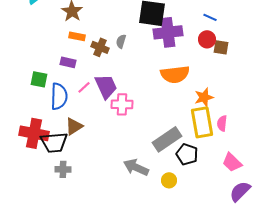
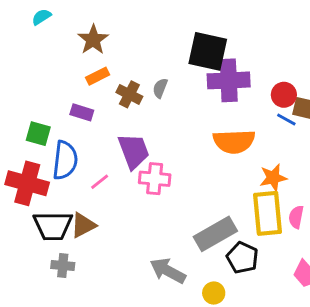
blue line: (210, 17) -> (286, 119), moved
orange rectangle: (77, 36) -> (98, 76), turned -42
pink line: (84, 87) -> (100, 182), moved
brown triangle: (74, 126) -> (83, 225), moved
red cross: (34, 133) -> (27, 183), moved

